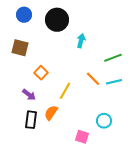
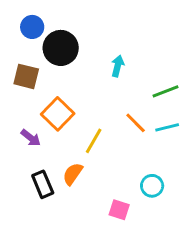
black circle: (57, 20) -> (61, 48), moved
orange square: (41, 73) -> (58, 114), size x1.5
purple arrow: (29, 95) -> (31, 138), moved
black rectangle: (31, 120) -> (43, 184), turned -30

